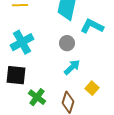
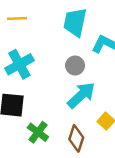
cyan arrow: (72, 67) -> (81, 95), size x1.4

